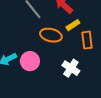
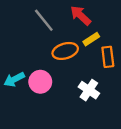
orange ellipse: (51, 35) -> (65, 51), turned -30

